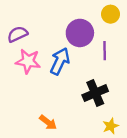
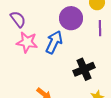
purple semicircle: (17, 34) -> (18, 19), turned 78
purple line: (105, 51) -> (100, 28), moved

